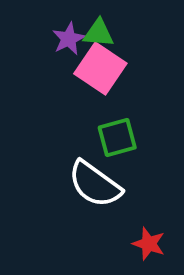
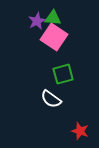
white semicircle: (95, 184) -> (51, 99), size x0.7

